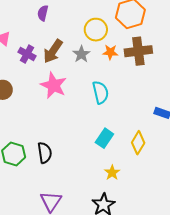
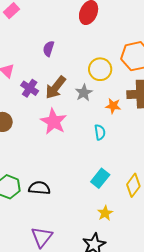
orange star: (110, 52) -> (113, 106), moved
cyan semicircle: (101, 92) -> (100, 132), size x0.7
black semicircle: (45, 153) -> (39, 188), turned -80

